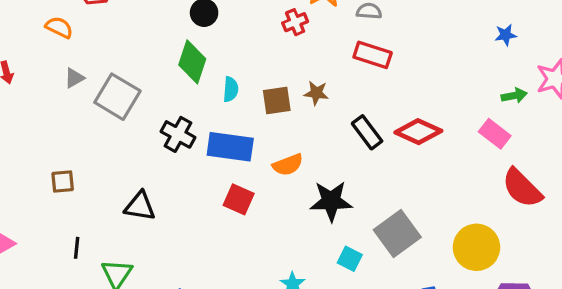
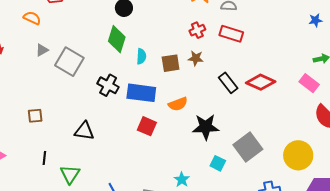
red cross: (295, 22) -> (197, 30), moved

